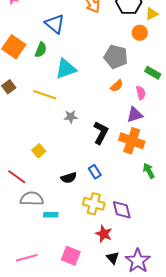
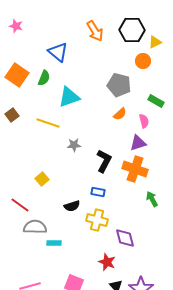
blue rectangle: (95, 172) -> (98, 192), moved, turned -48
yellow cross: (94, 204) -> (97, 220), moved

